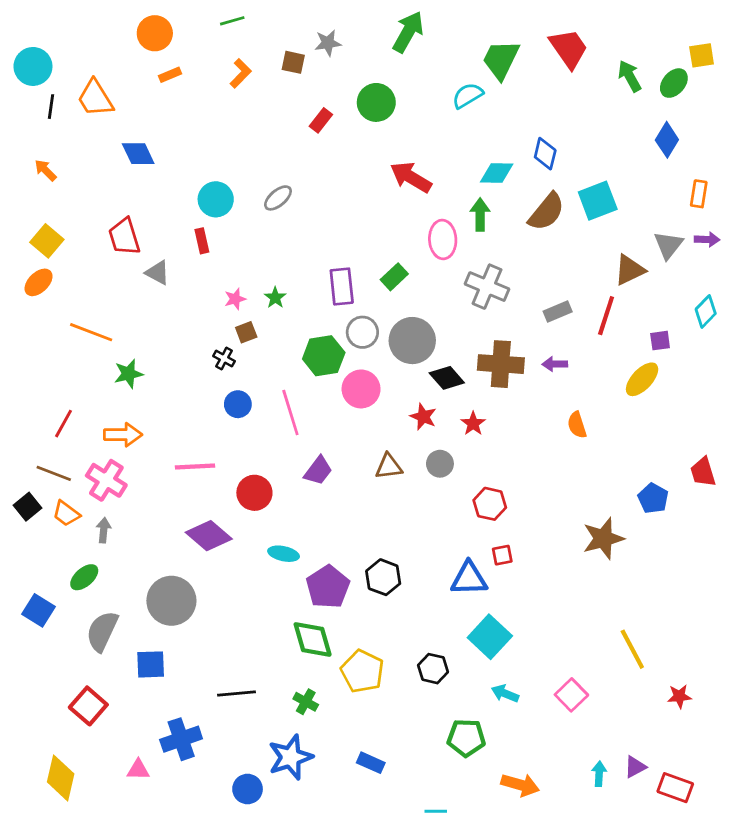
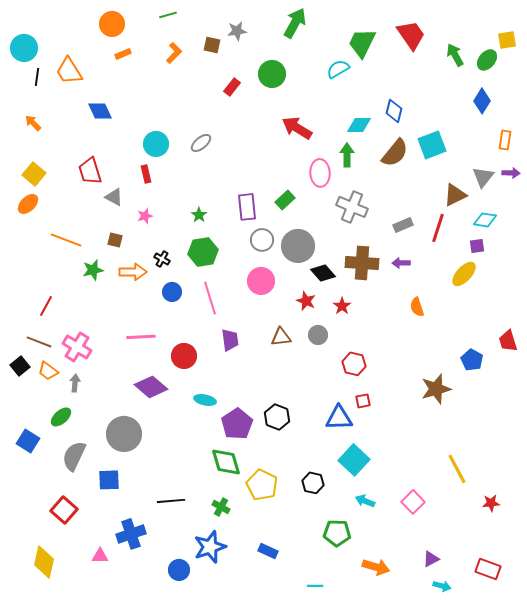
pink star: (235, 299) -> (145, 216), moved
cyan diamond: (706, 311) -> (485, 220), moved, turned 55
brown square: (246, 332) -> (115, 240), moved, turned 35
green hexagon: (324, 356) -> (203, 252), moved
orange arrow: (123, 435) -> (133, 272), moved
purple trapezoid: (318, 471) -> (230, 340), turned -45
purple triangle: (635, 767) -> (431, 559), moved
cyan arrow: (599, 774) -> (442, 586), moved, turned 102

